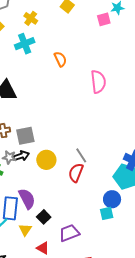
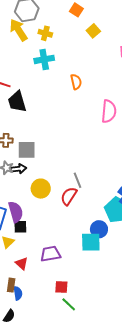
yellow cross: (31, 18) -> (45, 33), moved, turned -32
yellow circle: (46, 160) -> (41, 189), moved
cyan square: (107, 213) -> (91, 242), size x1.5
black square: (44, 217) -> (20, 227), moved, turned 32

